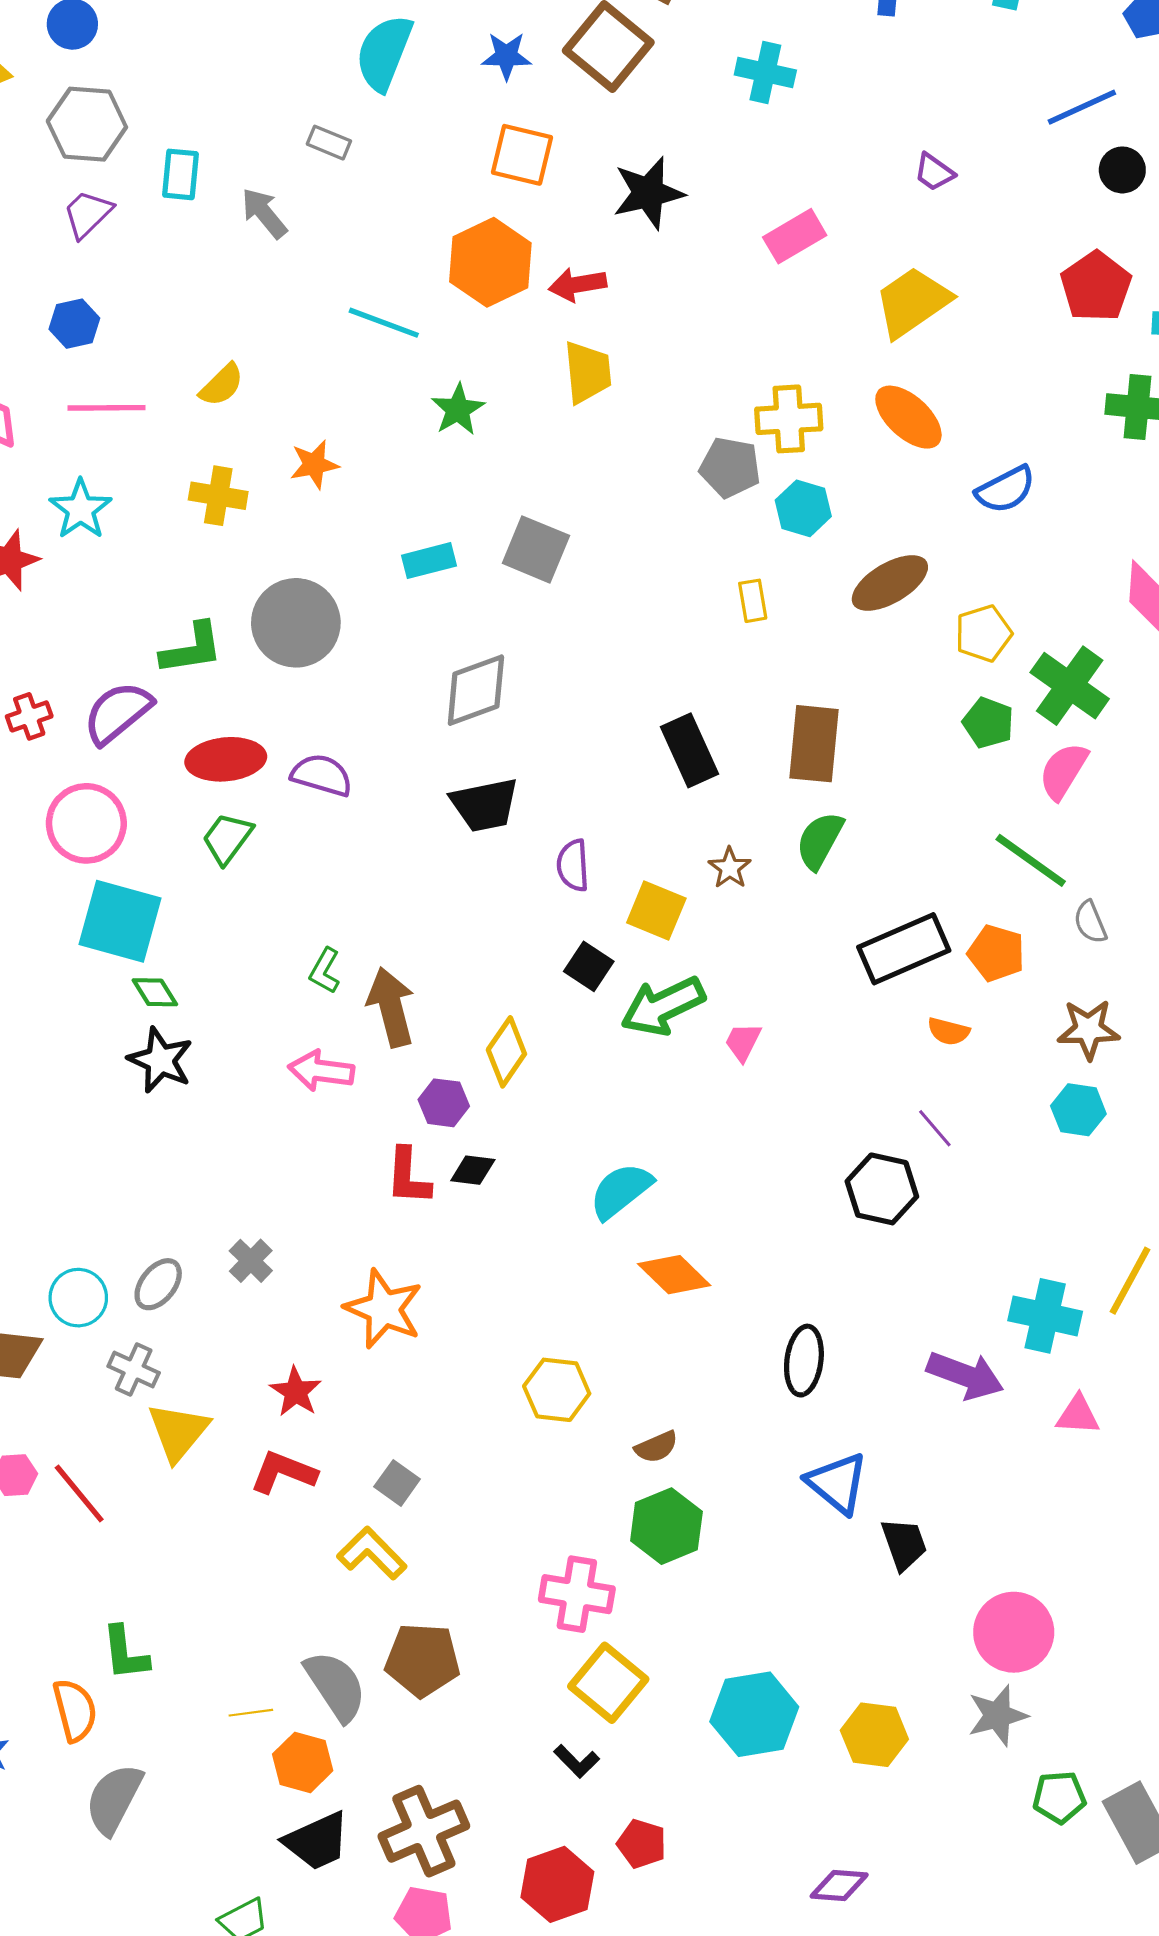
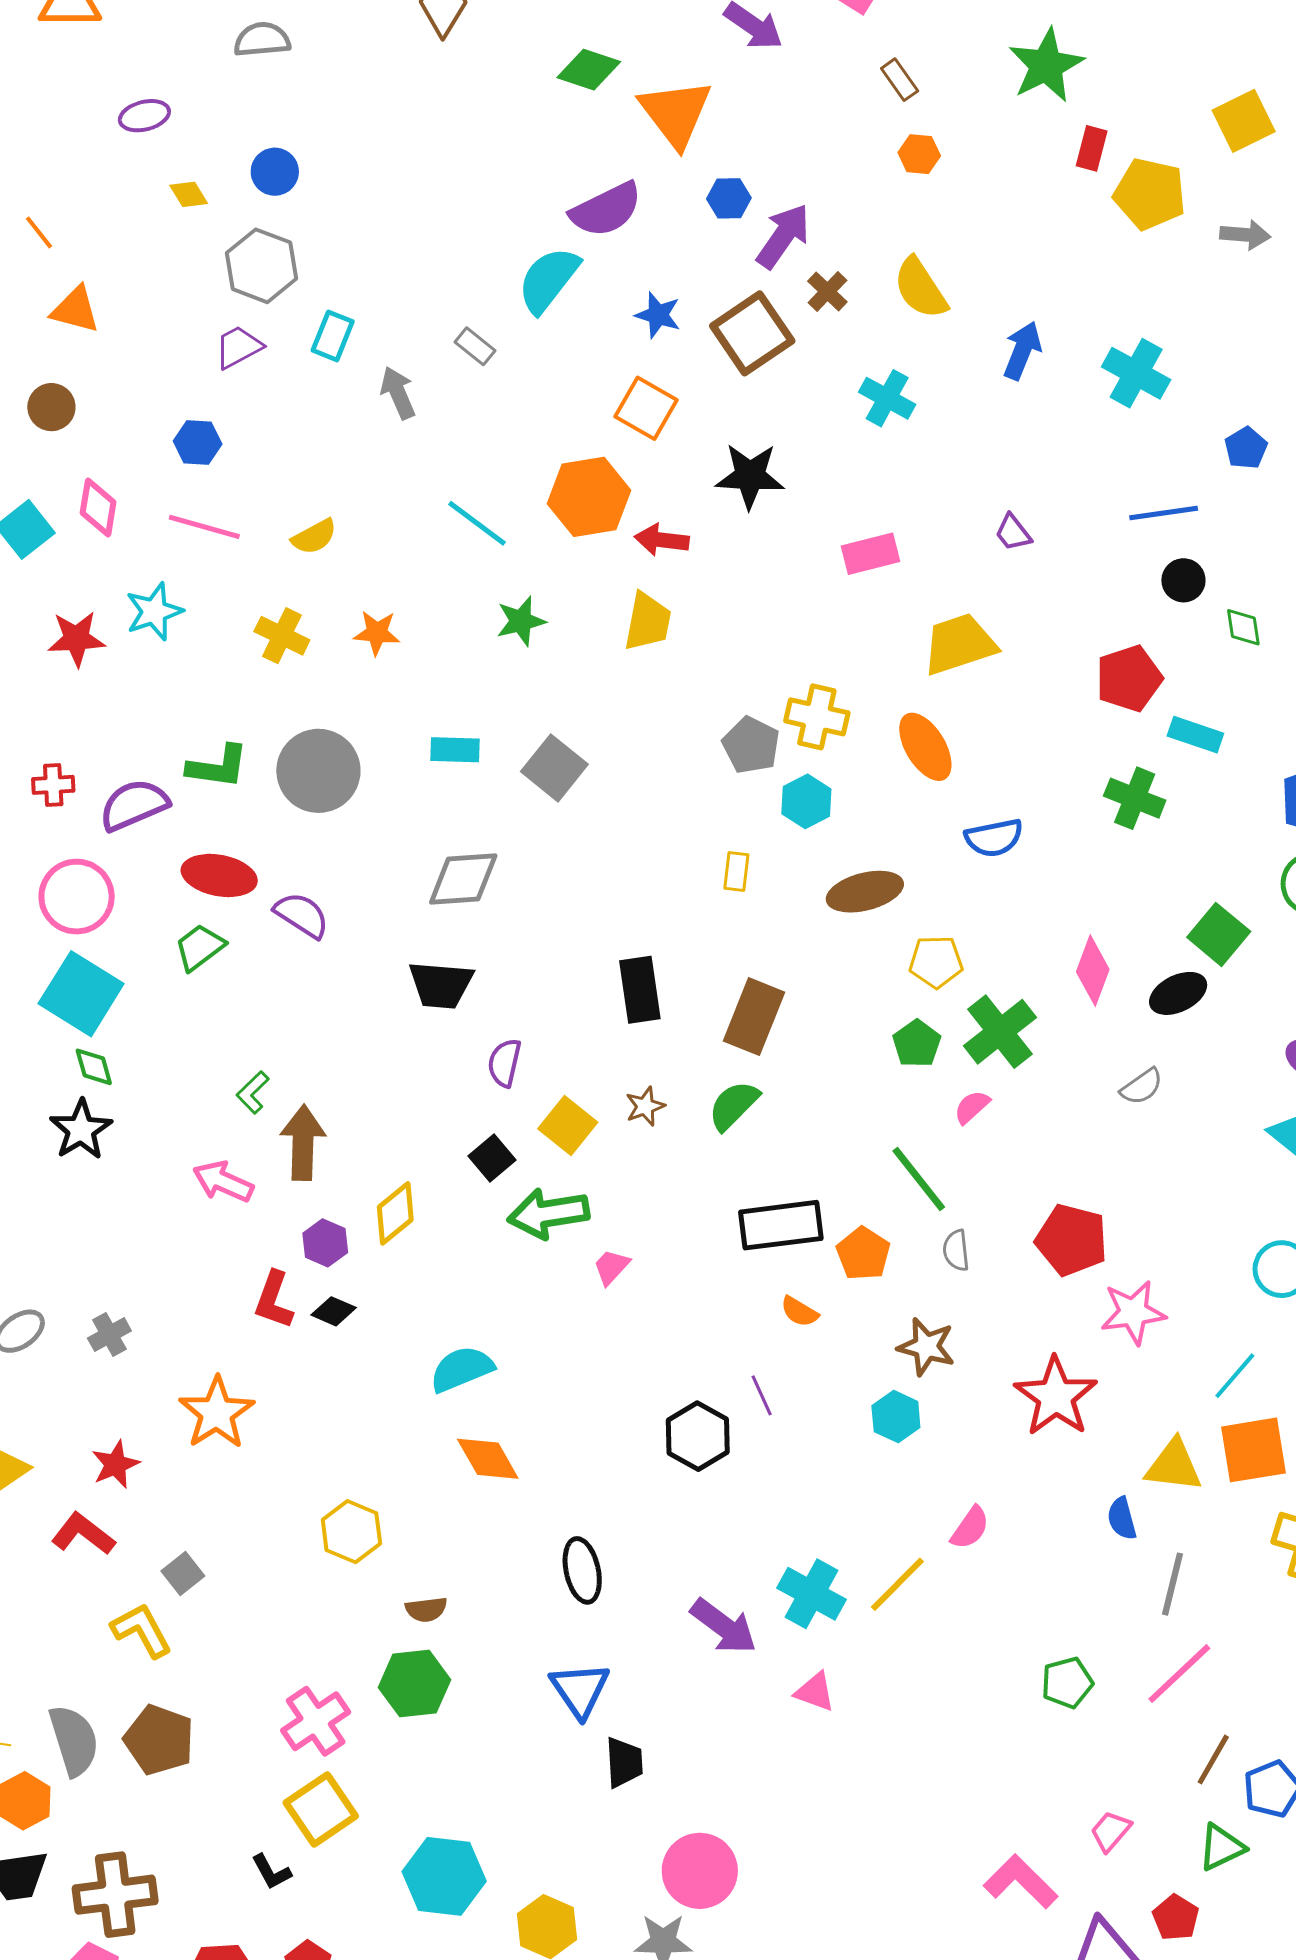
pink semicircle: (1063, 771) -> (972, 1107), size x0.7
black ellipse: (804, 1361) -> (582, 1570), turned -36
pink cross: (577, 1594) -> (316, 1721), turned 30

